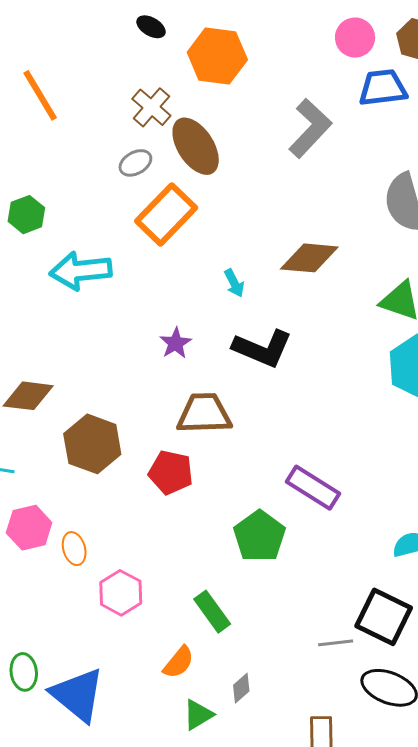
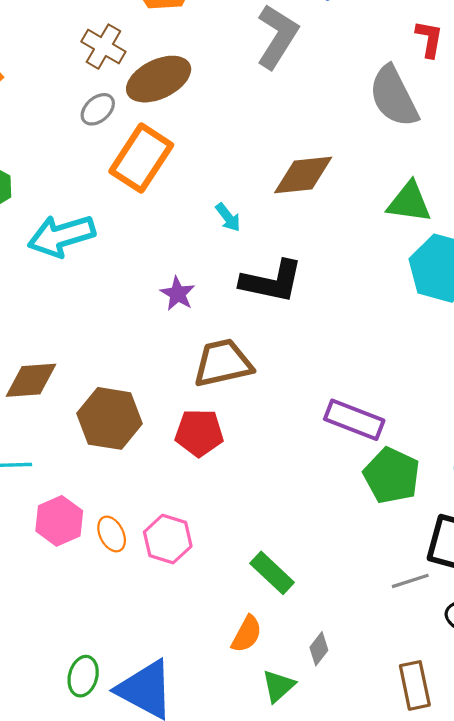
brown ellipse: (196, 146) -> (159, 79), turned -72
green pentagon: (259, 536) -> (392, 476), moved
pink hexagon: (121, 593) -> (168, 539), moved
green ellipse: (24, 672) -> (83, 676), turned 33

